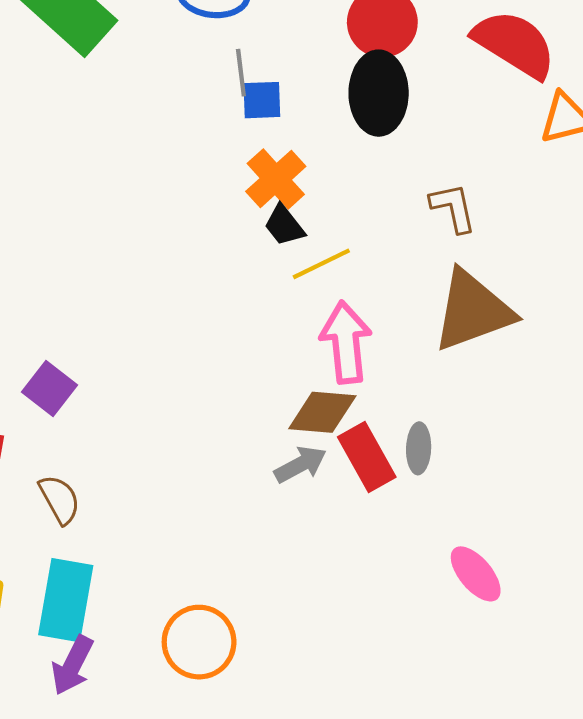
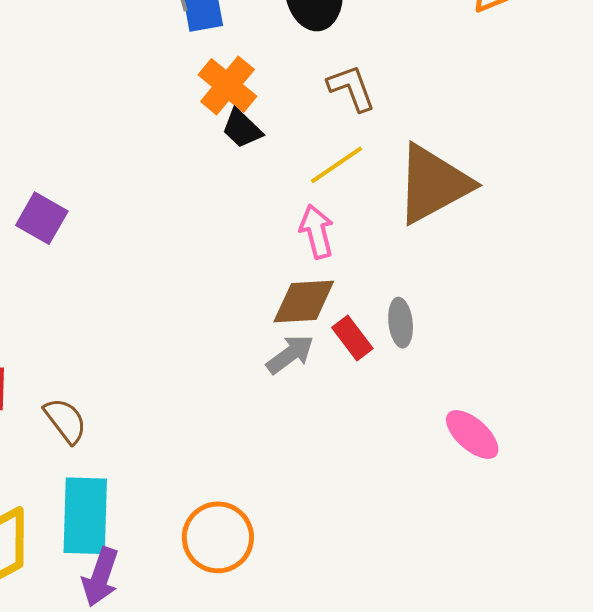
brown L-shape: (453, 208) -> (351, 88), moved
yellow line: (321, 264) -> (336, 165), moved
pink arrow: (346, 342) -> (317, 232), size x0.7
purple square: (50, 388) -> (42, 218), moved
red rectangle: (367, 457) -> (352, 338), size x0.7

